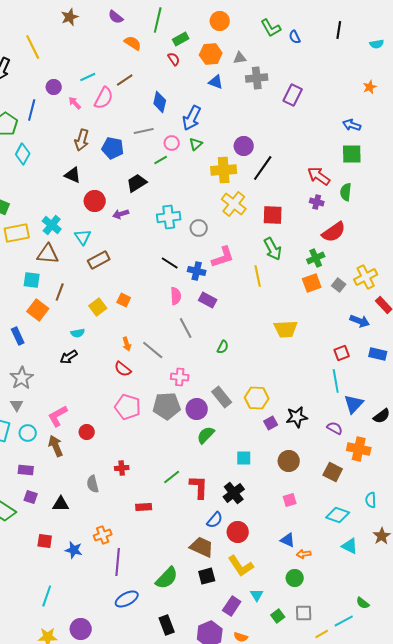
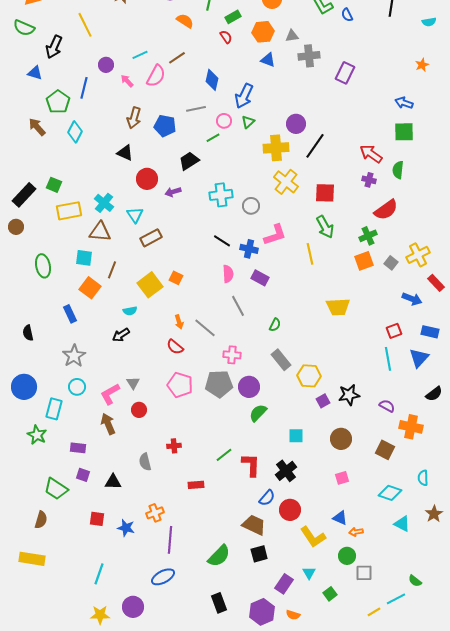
yellow square: (98, 307) -> (150, 285), size x1.4
gray rectangle: (222, 397) -> (281, 360), moved
blue triangle: (354, 404) -> (419, 358), moved
gray triangle: (17, 405) -> (133, 383), moved
cyan circle: (28, 433) -> (77, 387), moved
yellow L-shape: (241, 566) -> (313, 537), moved
blue ellipse: (127, 599) -> (163, 577), moved
gray square: (304, 613) -> (364, 573), moved

